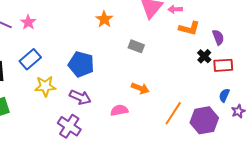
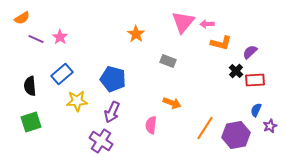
purple semicircle: (218, 37) -> (250, 52), turned -112
purple arrow: (80, 97) -> (112, 112), turned 90
pink semicircle: (119, 110) -> (151, 125), turned -72

